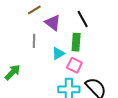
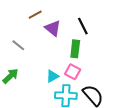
gray line: (34, 41) -> (18, 45), moved, turned -56
cyan triangle: (58, 53) -> (52, 76), moved

